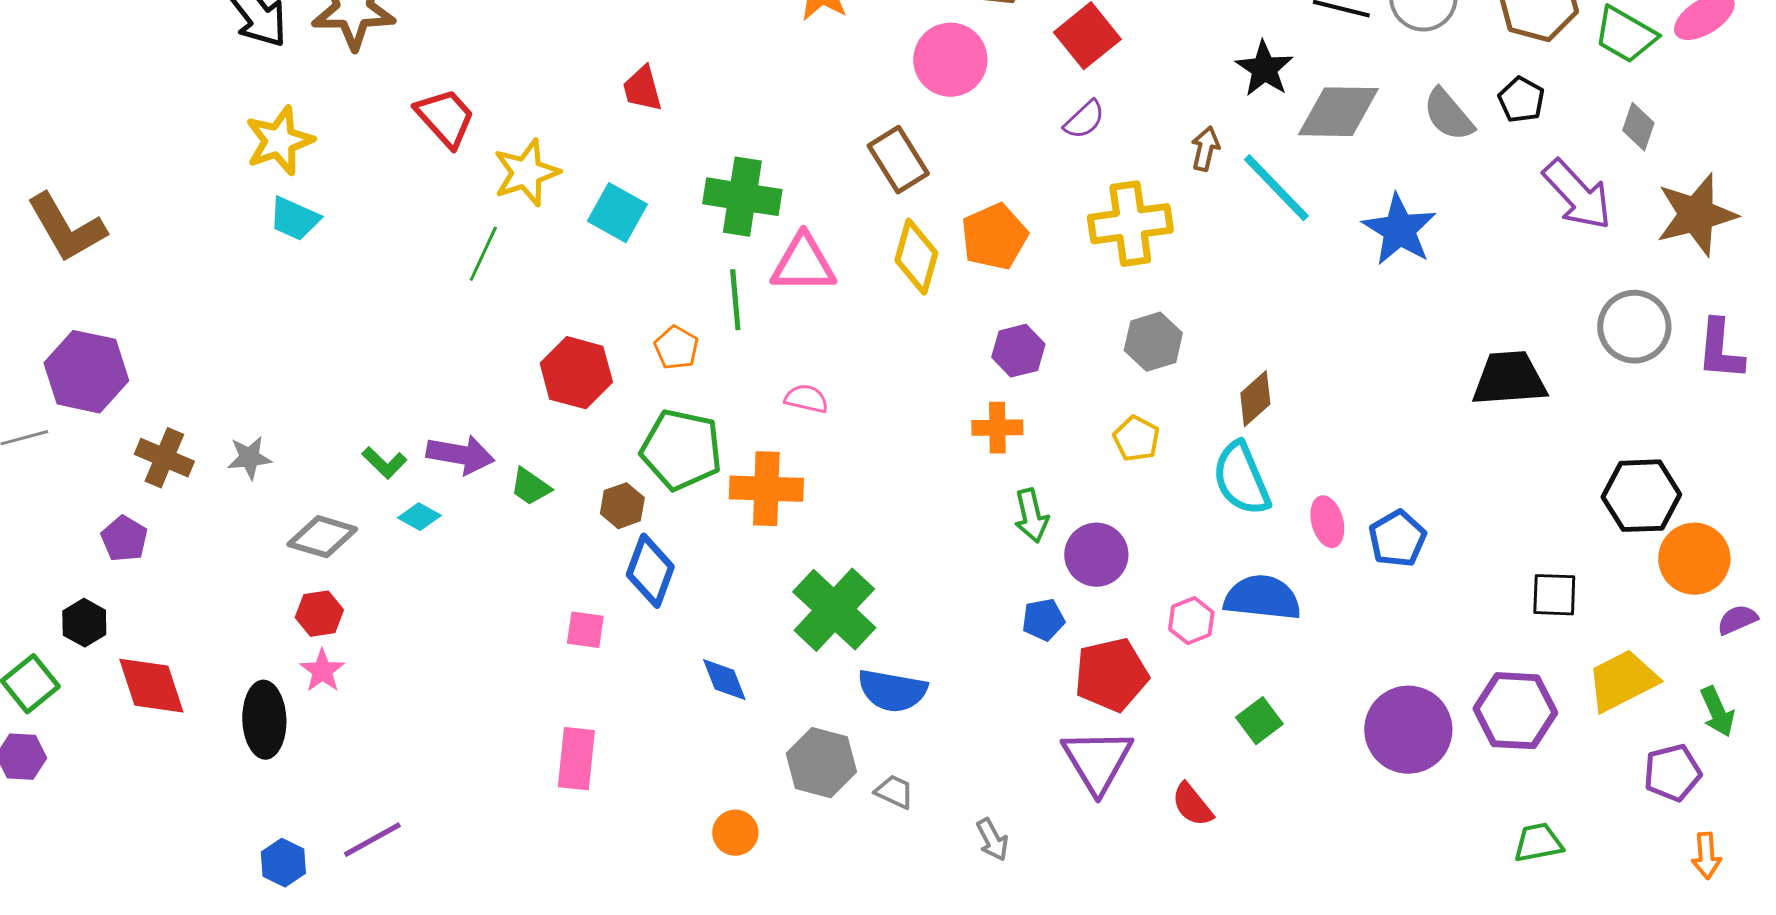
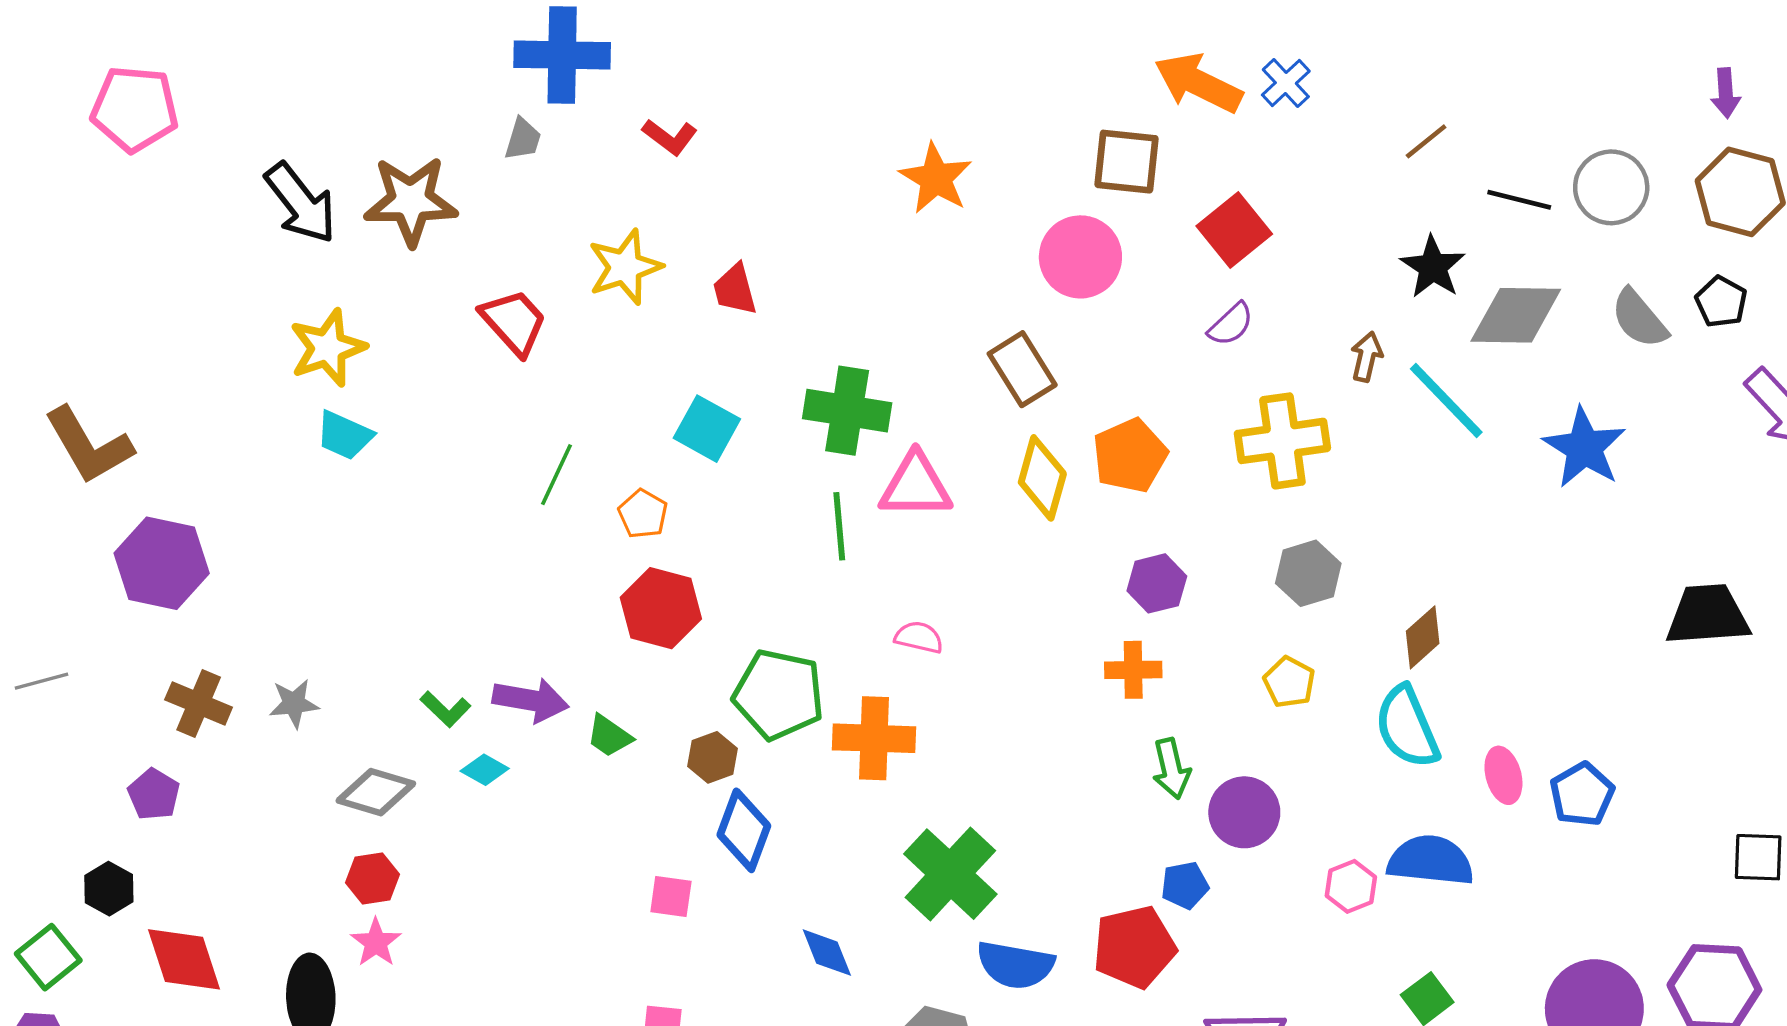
yellow star: (526, 173) -> (625, 267), moved
orange pentagon: (676, 348) -> (643, 514), moved
purple hexagon: (86, 372) -> (162, 563), moved
red pentagon: (1111, 675) -> (1134, 947), moved

